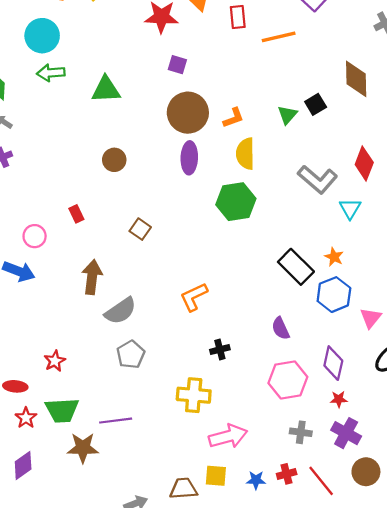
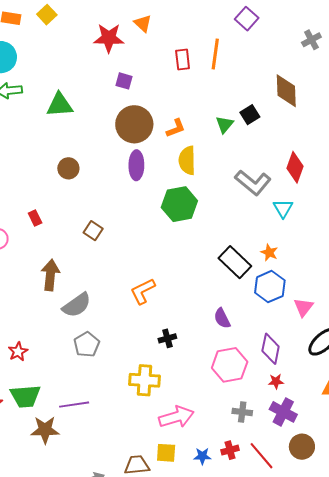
red rectangle: (238, 17) -> (183, 59), moved
orange line: (279, 37) -> (215, 54), turned -68

